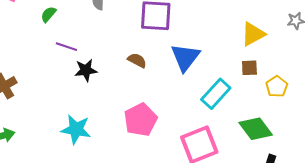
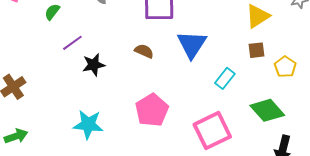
purple line: (66, 47) -> (72, 43), turned -50
cyan rectangle: (216, 94) -> (225, 78), size x0.7

